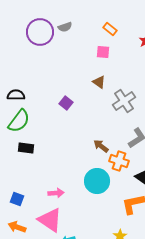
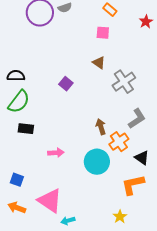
brown arrow: (101, 146) -> (101, 127), turned 35
orange cross: (119, 161) -> (119, 142), turned 36
pink arrow: (56, 193) -> (56, 153), moved

